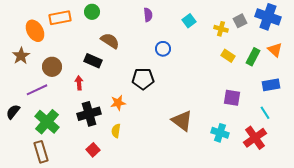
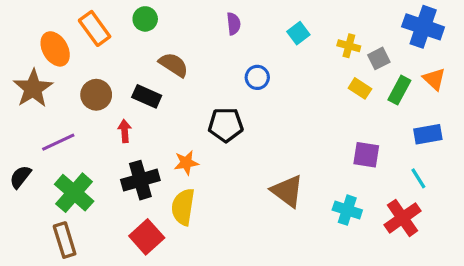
orange rectangle: (60, 18) -> (95, 28), turned 65
gray square: (240, 21) -> (379, 58), moved
brown star: (21, 56) -> (33, 88), size x1.4
brown circle: (52, 67) -> (96, 95), moved
yellow semicircle: (116, 131) -> (183, 207), size x1.6
red square: (93, 150) -> (147, 237), size x1.5

